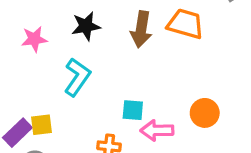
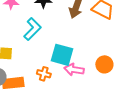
cyan square: (133, 110) -> (62, 55), size x1.6

